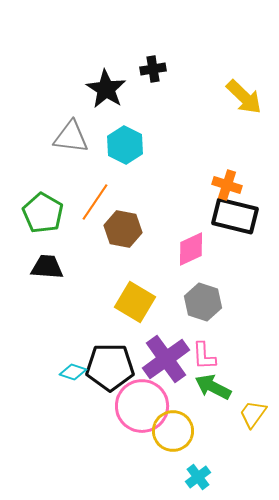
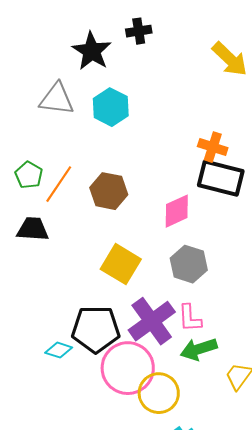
orange line: (95, 202) -> (59, 184), moved
green pentagon: (43, 213) -> (29, 175), size x0.7
cyan diamond: (73, 372) -> (59, 350), moved
green arrow: (213, 387) -> (199, 349), turned -45

